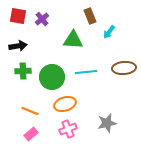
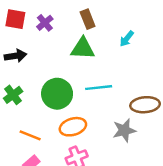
brown rectangle: (90, 16) -> (88, 19), moved
brown ellipse: (124, 68) -> (145, 105), moved
green cross: (23, 71) -> (13, 95), moved, turned -35
gray star: (107, 123) -> (124, 130), moved

